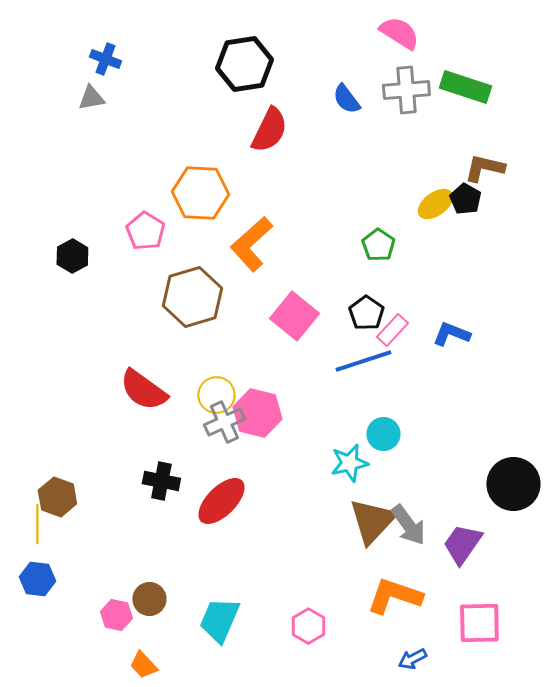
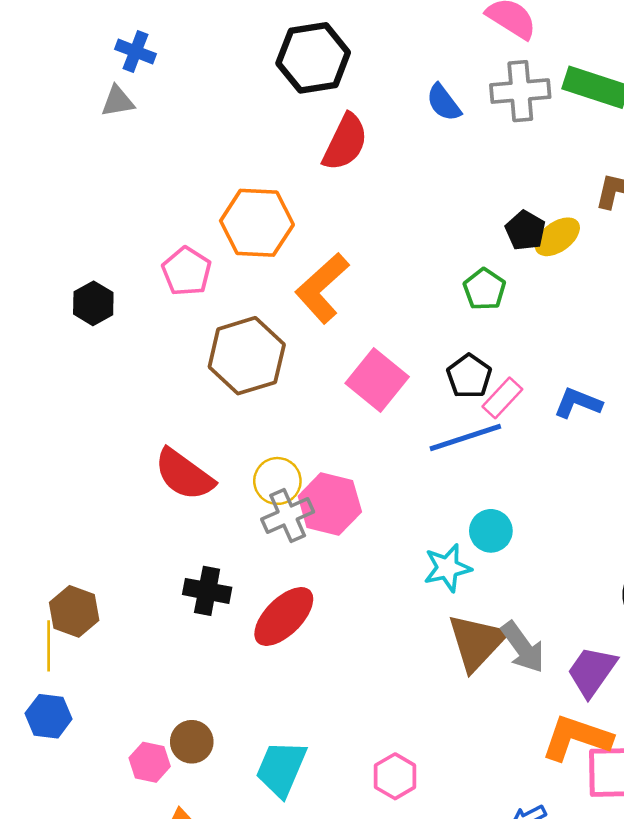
black pentagon: (465, 199) -> (525, 230), moved
orange L-shape: (394, 596) -> (577, 738), moved

